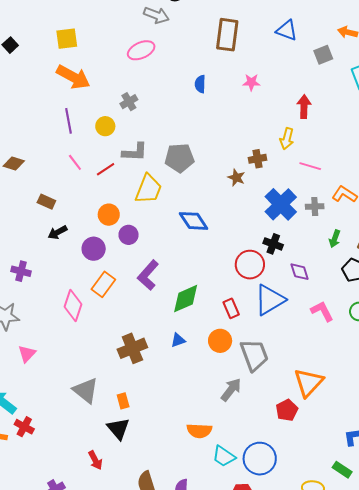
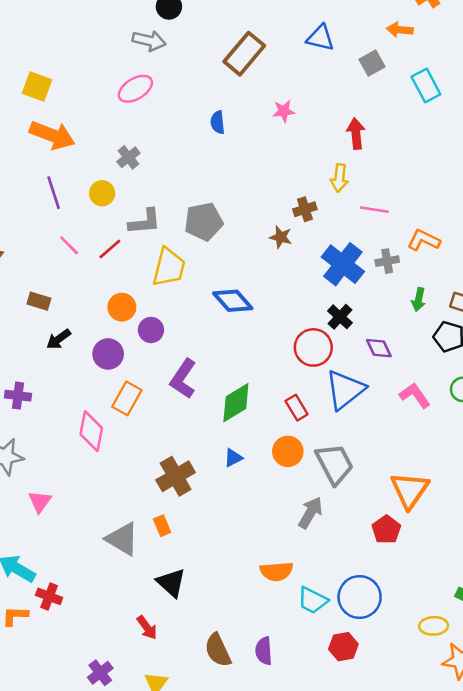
brown rectangle: (227, 35) -> (244, 54), turned 40
yellow square: (67, 39) -> (37, 86), turned 35
black cross: (273, 244) -> (340, 317), turned 30
orange rectangle: (123, 401) -> (162, 526), moved

